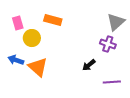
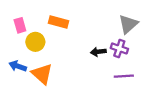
black arrow: (89, 65) -> (98, 52), moved, turned 32
purple line: (112, 82) -> (124, 76), moved

